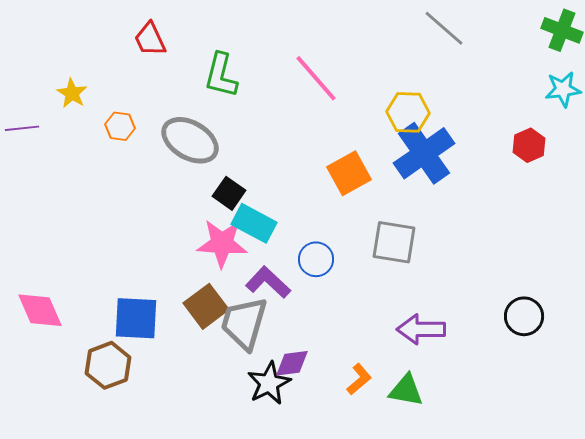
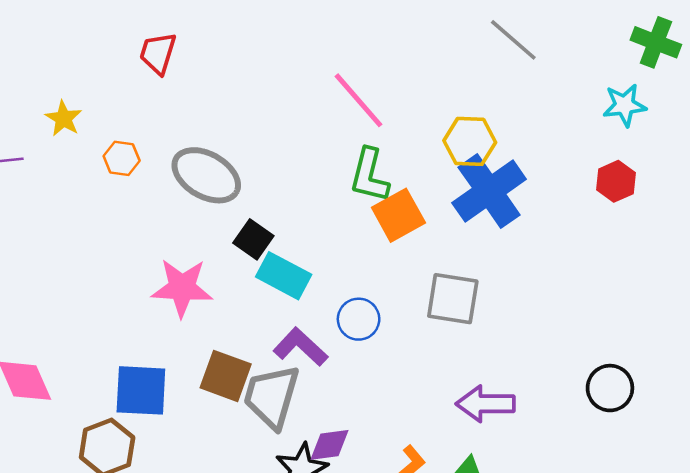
red trapezoid: (150, 39) -> (158, 53), turned 42
green L-shape: (221, 75) -> (369, 175), moved
cyan star: (563, 89) -> (624, 105), moved
pink star: (222, 243) -> (182, 288), moved
brown square: (206, 306) -> (226, 376), turned -33

